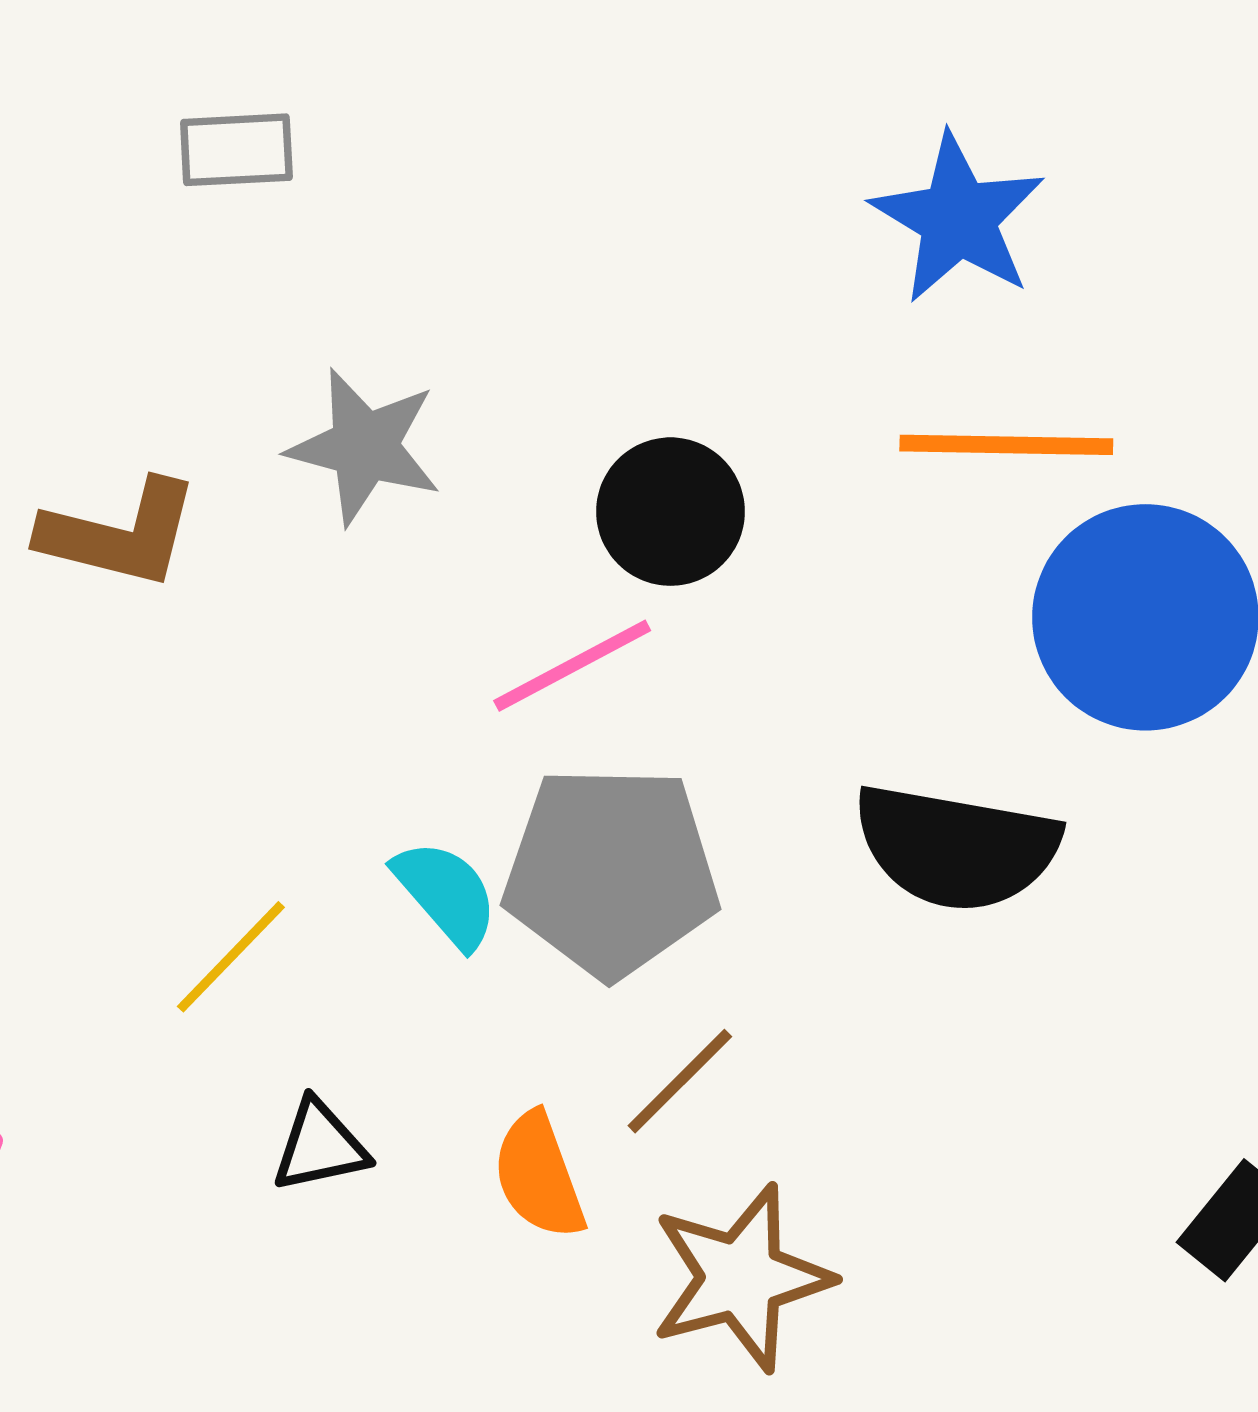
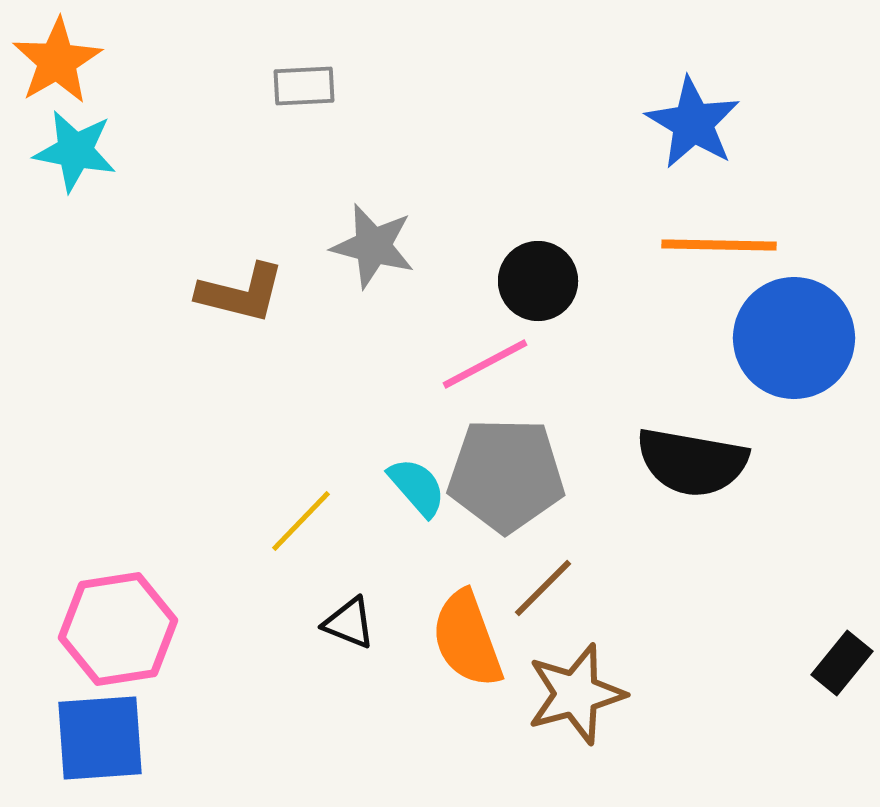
black triangle: (320, 1146) -> (349, 623), turned 34
orange semicircle: (539, 1176) -> (467, 639), size x1.4

